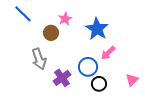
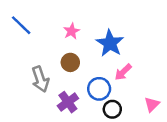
brown circle: (51, 33) -> (70, 62), moved

